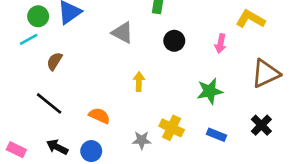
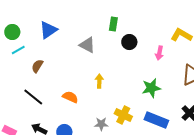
green circle: (38, 16) -> (12, 32), moved
black circle: (174, 41) -> (129, 42), moved
orange semicircle: (99, 116) -> (70, 97), moved
blue rectangle: (216, 135) -> (156, 120), size x1.6

